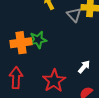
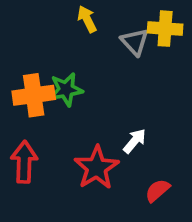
white arrow: (84, 67) -> (135, 141), moved

